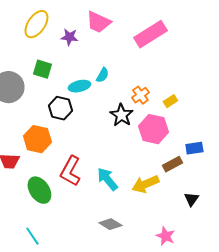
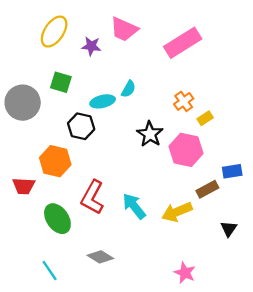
orange cross: (140, 95) -> (184, 101), moved
gray diamond: (110, 224) -> (100, 257), moved
pink star: (165, 236) -> (185, 273), moved

